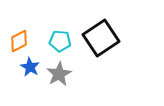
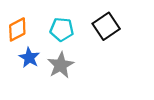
black square: (101, 38) -> (106, 26), size x0.7

